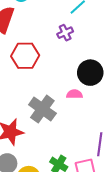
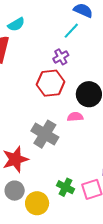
red hexagon: (25, 56) -> (51, 83), moved

